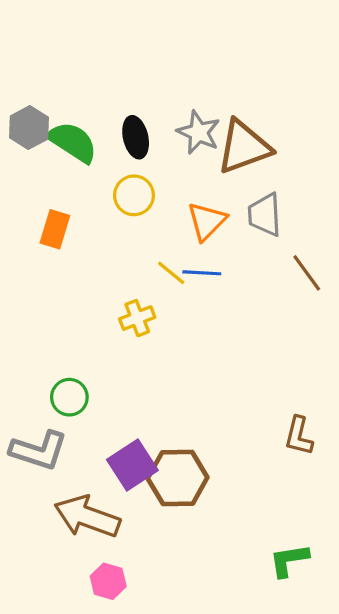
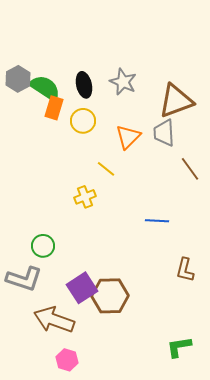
brown triangle: (244, 147) -> (176, 101), moved
orange rectangle: (55, 229) -> (54, 108), moved
blue line: (202, 273) -> (157, 221), moved

